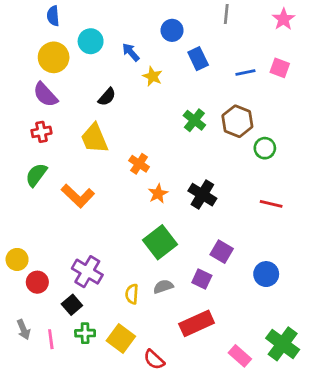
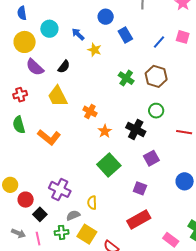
blue line: (245, 73) -> (159, 42), turned -32
purple semicircle: (45, 95) -> (35, 67), moved
green circle: (265, 148) -> (156, 111), moved
green semicircle: (36, 175) -> (19, 125), turned -48
purple square: (222, 252) -> (151, 158), moved, turned 35
gray semicircle: (163, 287) -> (73, 215), moved
black square: (72, 305) -> (40, 214), moved
gray arrow: (24, 330) -> (18, 233), turned -40

